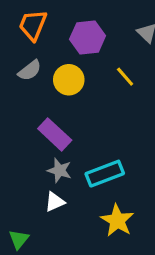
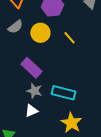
yellow line: (125, 77) -> (69, 38), moved
cyan rectangle: (105, 174) -> (63, 93), turned 35

